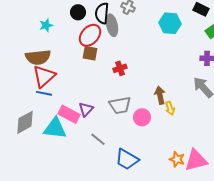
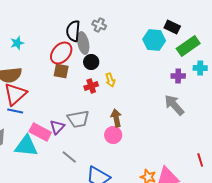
black circle: (78, 12) -> (91, 62), moved
cyan hexagon: (170, 23) -> (154, 40), moved
brown arrow: (160, 95) -> (116, 118), moved
gray trapezoid: (120, 105) -> (78, 119), moved
yellow arrow: (170, 108) -> (110, 80), moved

